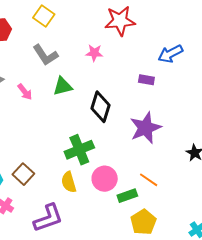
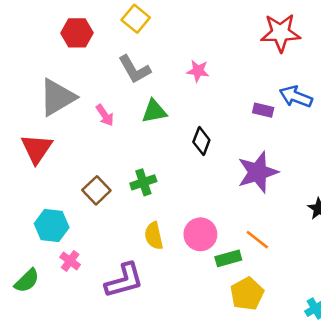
red star: (120, 21) -> (281, 33), moved
blue arrow: (170, 54) -> (296, 97), moved, turned 45
black diamond: (101, 107) -> (201, 141), size x0.7
green cross: (79, 150) -> (143, 182), moved, size x0.7
brown square: (23, 174) -> (96, 190), moved

